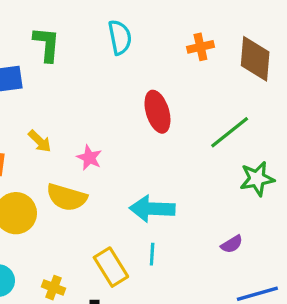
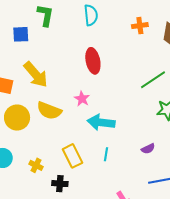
red ellipse: (157, 112) -> (93, 61), moved
yellow arrow: (40, 141) -> (36, 75), size x1.8
pink star: (89, 158) -> (82, 99), moved
cyan line: (152, 254) -> (106, 154), moved

